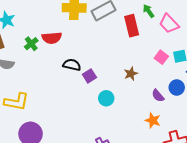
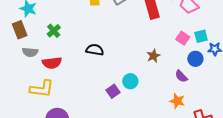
red semicircle: (52, 38) -> (52, 63), moved
purple square: (89, 76) -> (113, 91), moved
blue circle: (177, 88) -> (195, 59), moved

